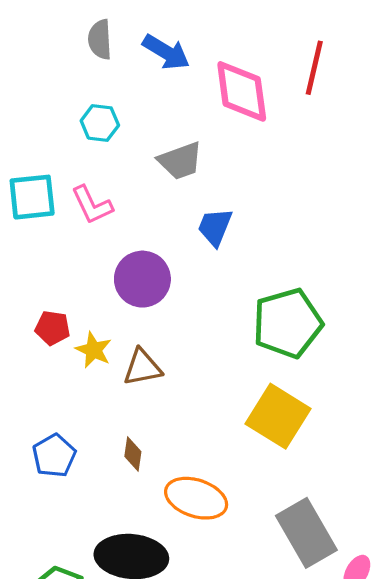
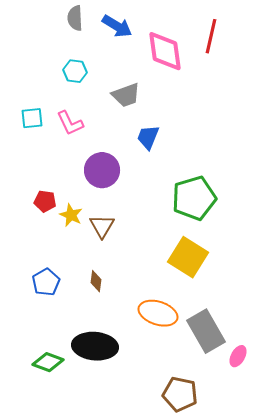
cyan square: (32, 197) -> (32, 118), size x0.7
brown triangle: (142, 367) -> (102, 226), turned -48
orange ellipse: (196, 498) -> (158, 313), moved

